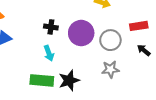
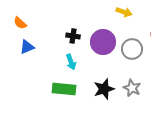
gray star: (110, 69) -> (132, 88), moved, turned 30
black star: (69, 80) -> (104, 89), moved

